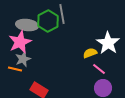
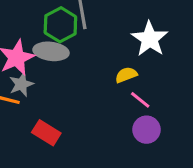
gray ellipse: (27, 25) -> (51, 51), moved
white star: (108, 43) -> (150, 39), moved

